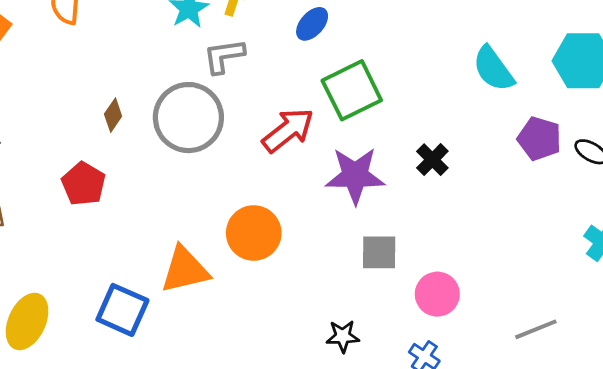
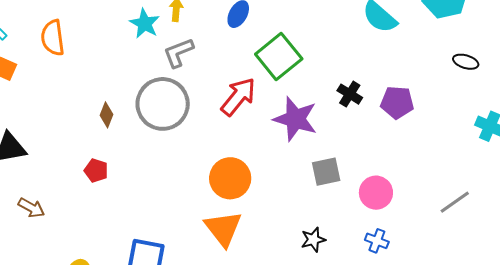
purple pentagon: (539, 139) -> (397, 102), moved
purple star: (355, 176) -> (295, 119), turned 30
red pentagon: (83, 184) -> (96, 171), size x0.7
orange triangle: (185, 270) -> (223, 228), moved, turned -42

